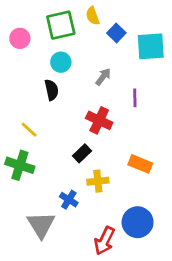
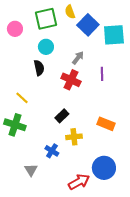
blue square: (116, 33) -> (88, 25), size x1.5
red cross: (99, 120) -> (71, 80), moved
gray triangle: (41, 225) -> (31, 170), size x0.6
red arrow: (104, 241) -> (79, 182), turned -145

